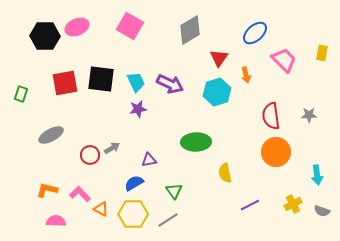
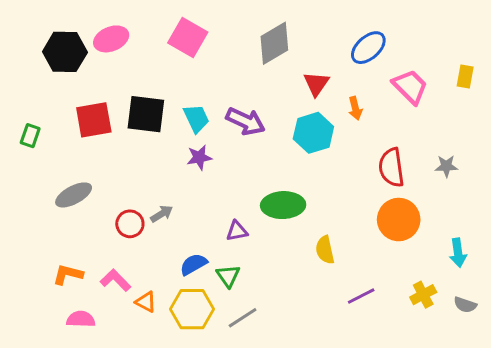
purple triangle: (149, 160) -> (237, 231), moved
green triangle: (174, 191) -> (228, 276), moved

